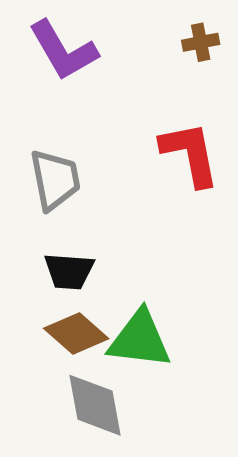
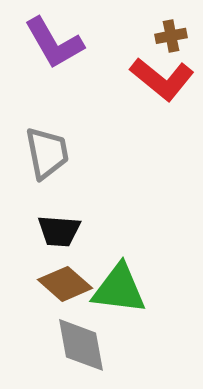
red L-shape: (190, 154) -> (162, 79), moved, turned 140

